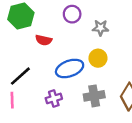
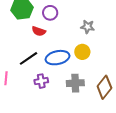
purple circle: (72, 14) -> (50, 13), moved
black line: (20, 76) -> (29, 58), moved

